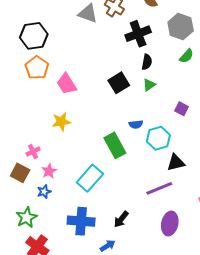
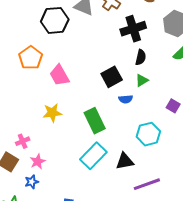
black hexagon: (34, 36) -> (55, 20), moved
blue semicircle: (136, 124) -> (126, 99), moved
green rectangle: (115, 145) -> (95, 121), moved
black triangle: (176, 163) -> (125, 161), moved
cyan rectangle: (90, 178) -> (93, 156), moved

